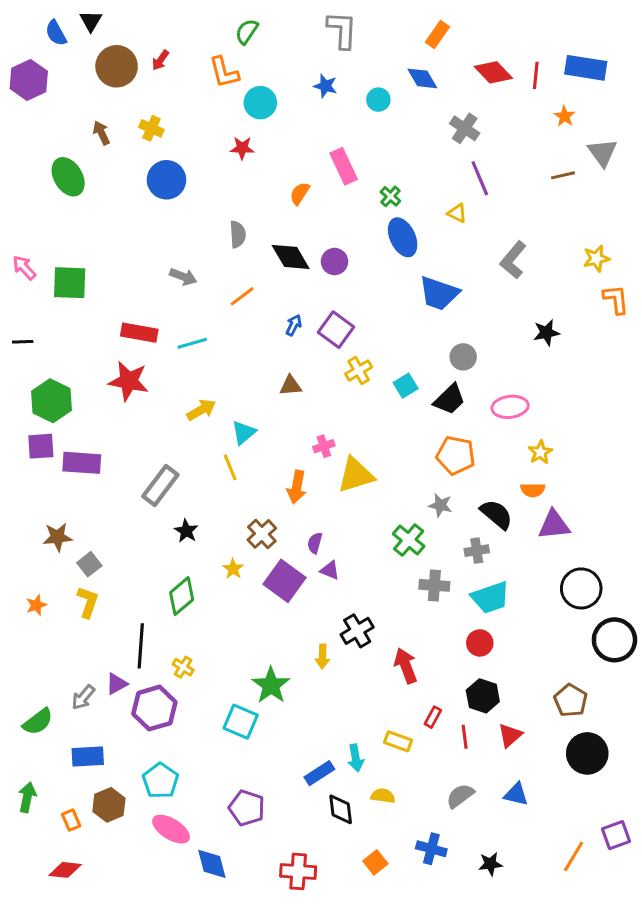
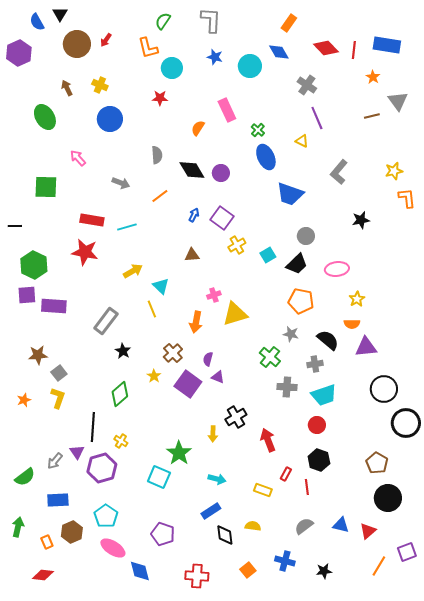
gray L-shape: (342, 30) -> (211, 20), moved
cyan circle: (378, 100) -> (250, 66), size x1.5
pink arrow: (24, 268) -> (78, 158), moved
cyan triangle: (244, 433) -> (161, 286), turned -36
purple triangle: (117, 684) -> (77, 452), turned -35
red triangle: (510, 735) -> (368, 531), moved
cyan arrow: (356, 758) -> (217, 479), moved, turned -66

